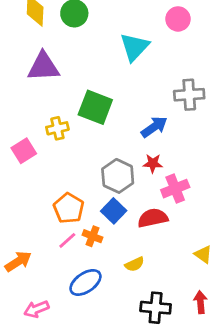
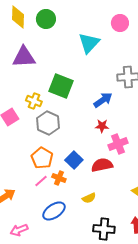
yellow cross: (57, 128) -> (34, 101), turned 35
gray hexagon: (118, 176) -> (48, 123), moved

